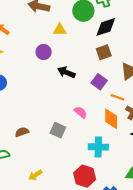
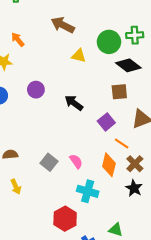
black diamond: (106, 27) -> (128, 65), turned 40
purple circle: (44, 52) -> (36, 90), moved
pink semicircle: (81, 112) -> (76, 161), moved
yellow arrow: (35, 175) -> (16, 187), moved, turned -96

